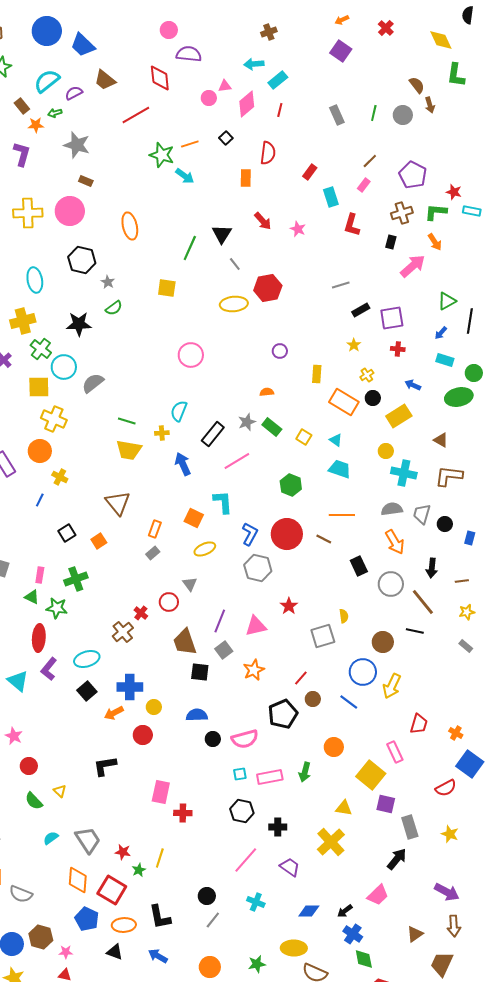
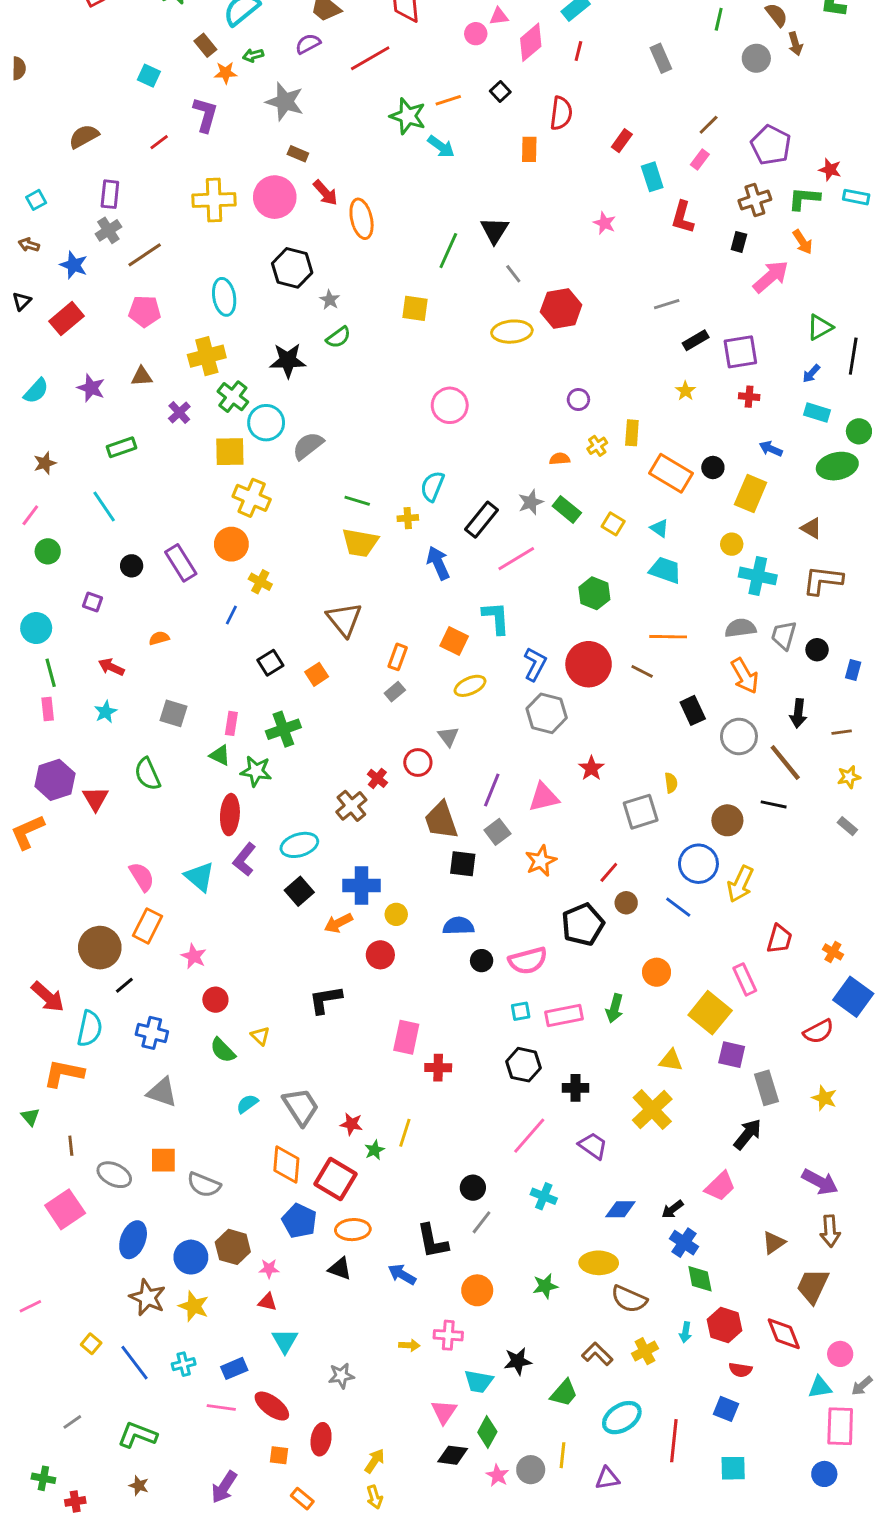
purple semicircle: (74, 93) -> (308, 44), moved
green line: (374, 113) -> (719, 19), moved
red arrow: (263, 221) -> (325, 193), moved
yellow cross: (367, 375) -> (597, 446), moved
yellow rectangle: (399, 416) -> (751, 494), turned -35
black L-shape: (160, 917) -> (432, 1241), moved

